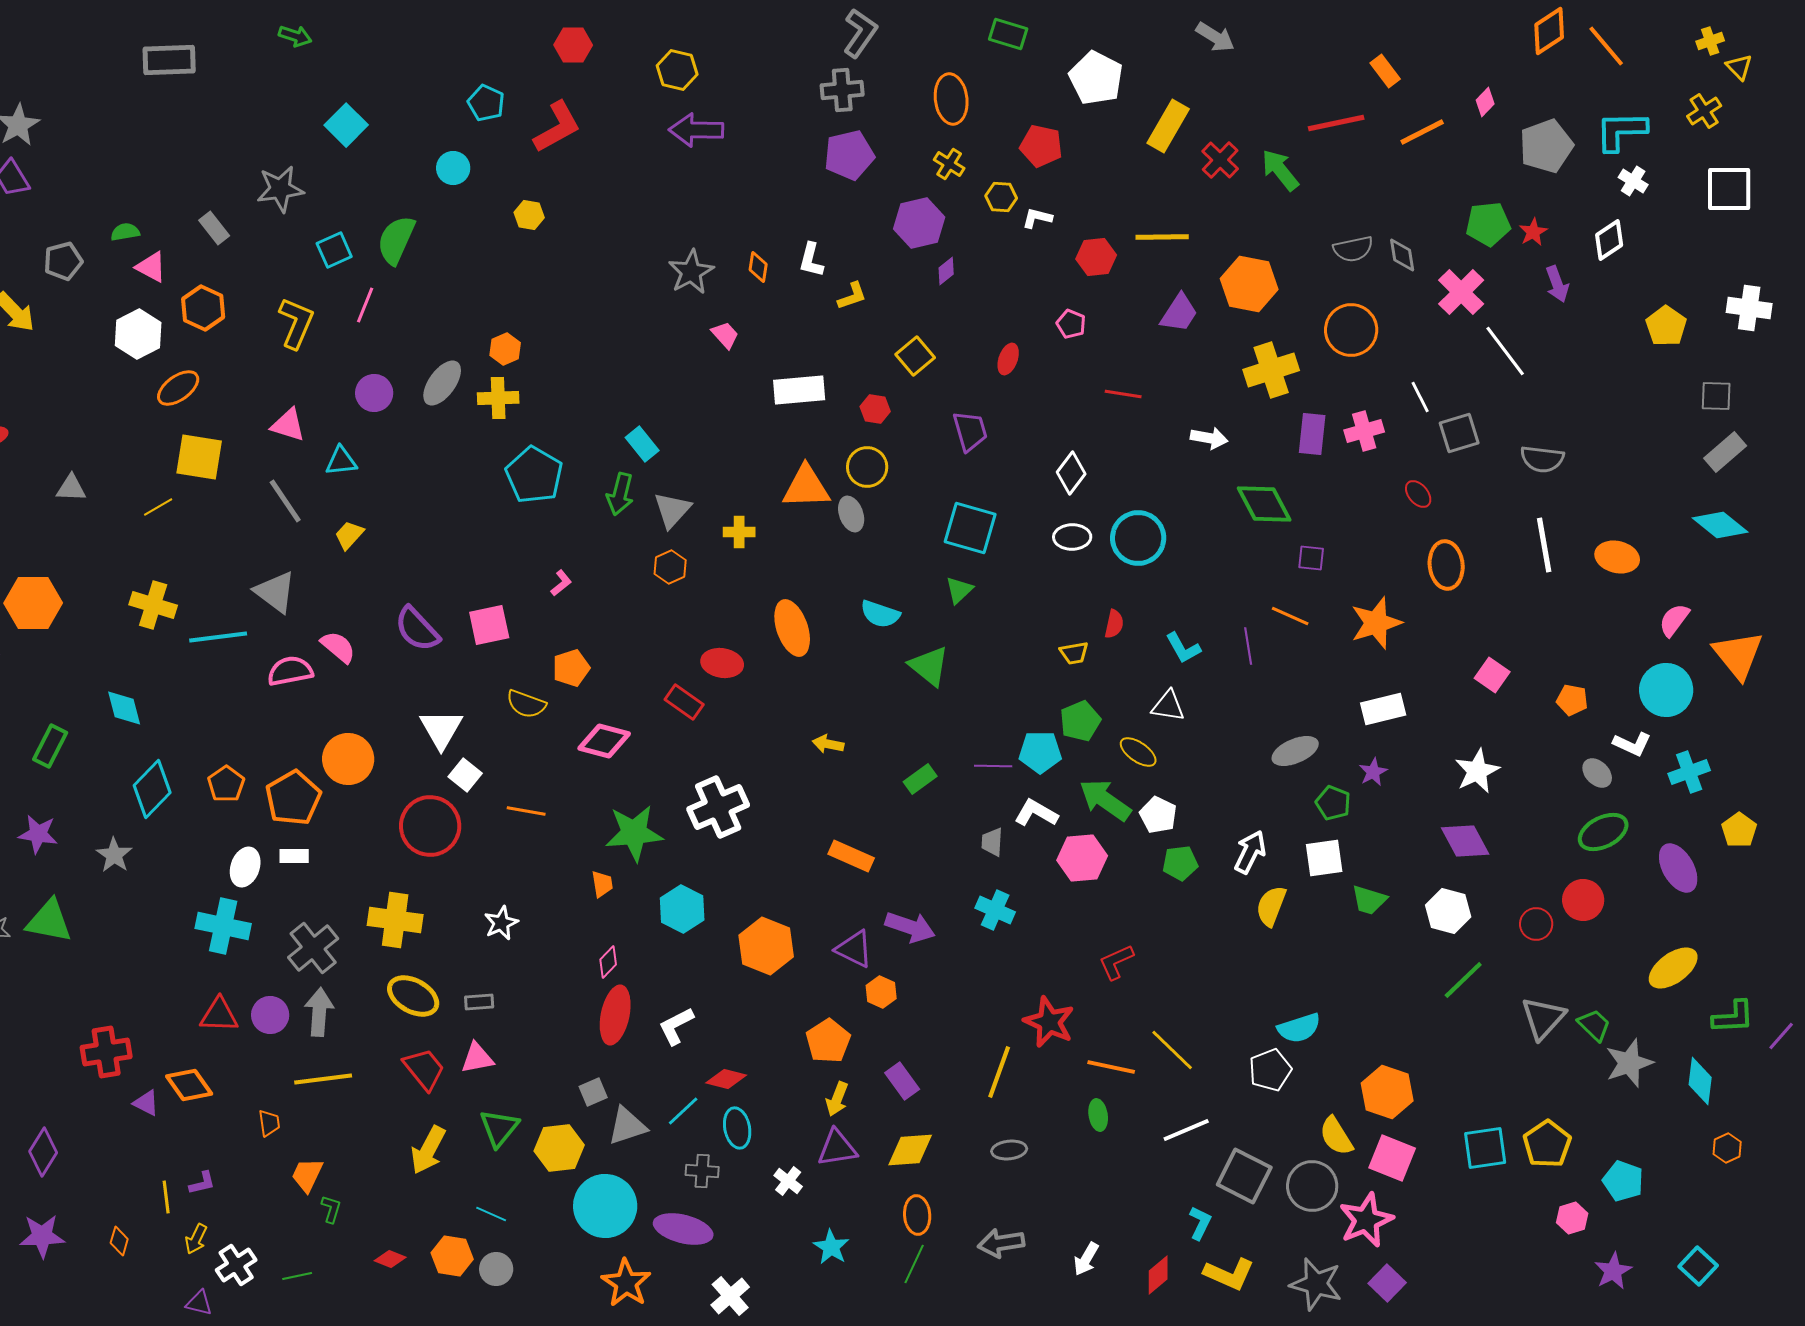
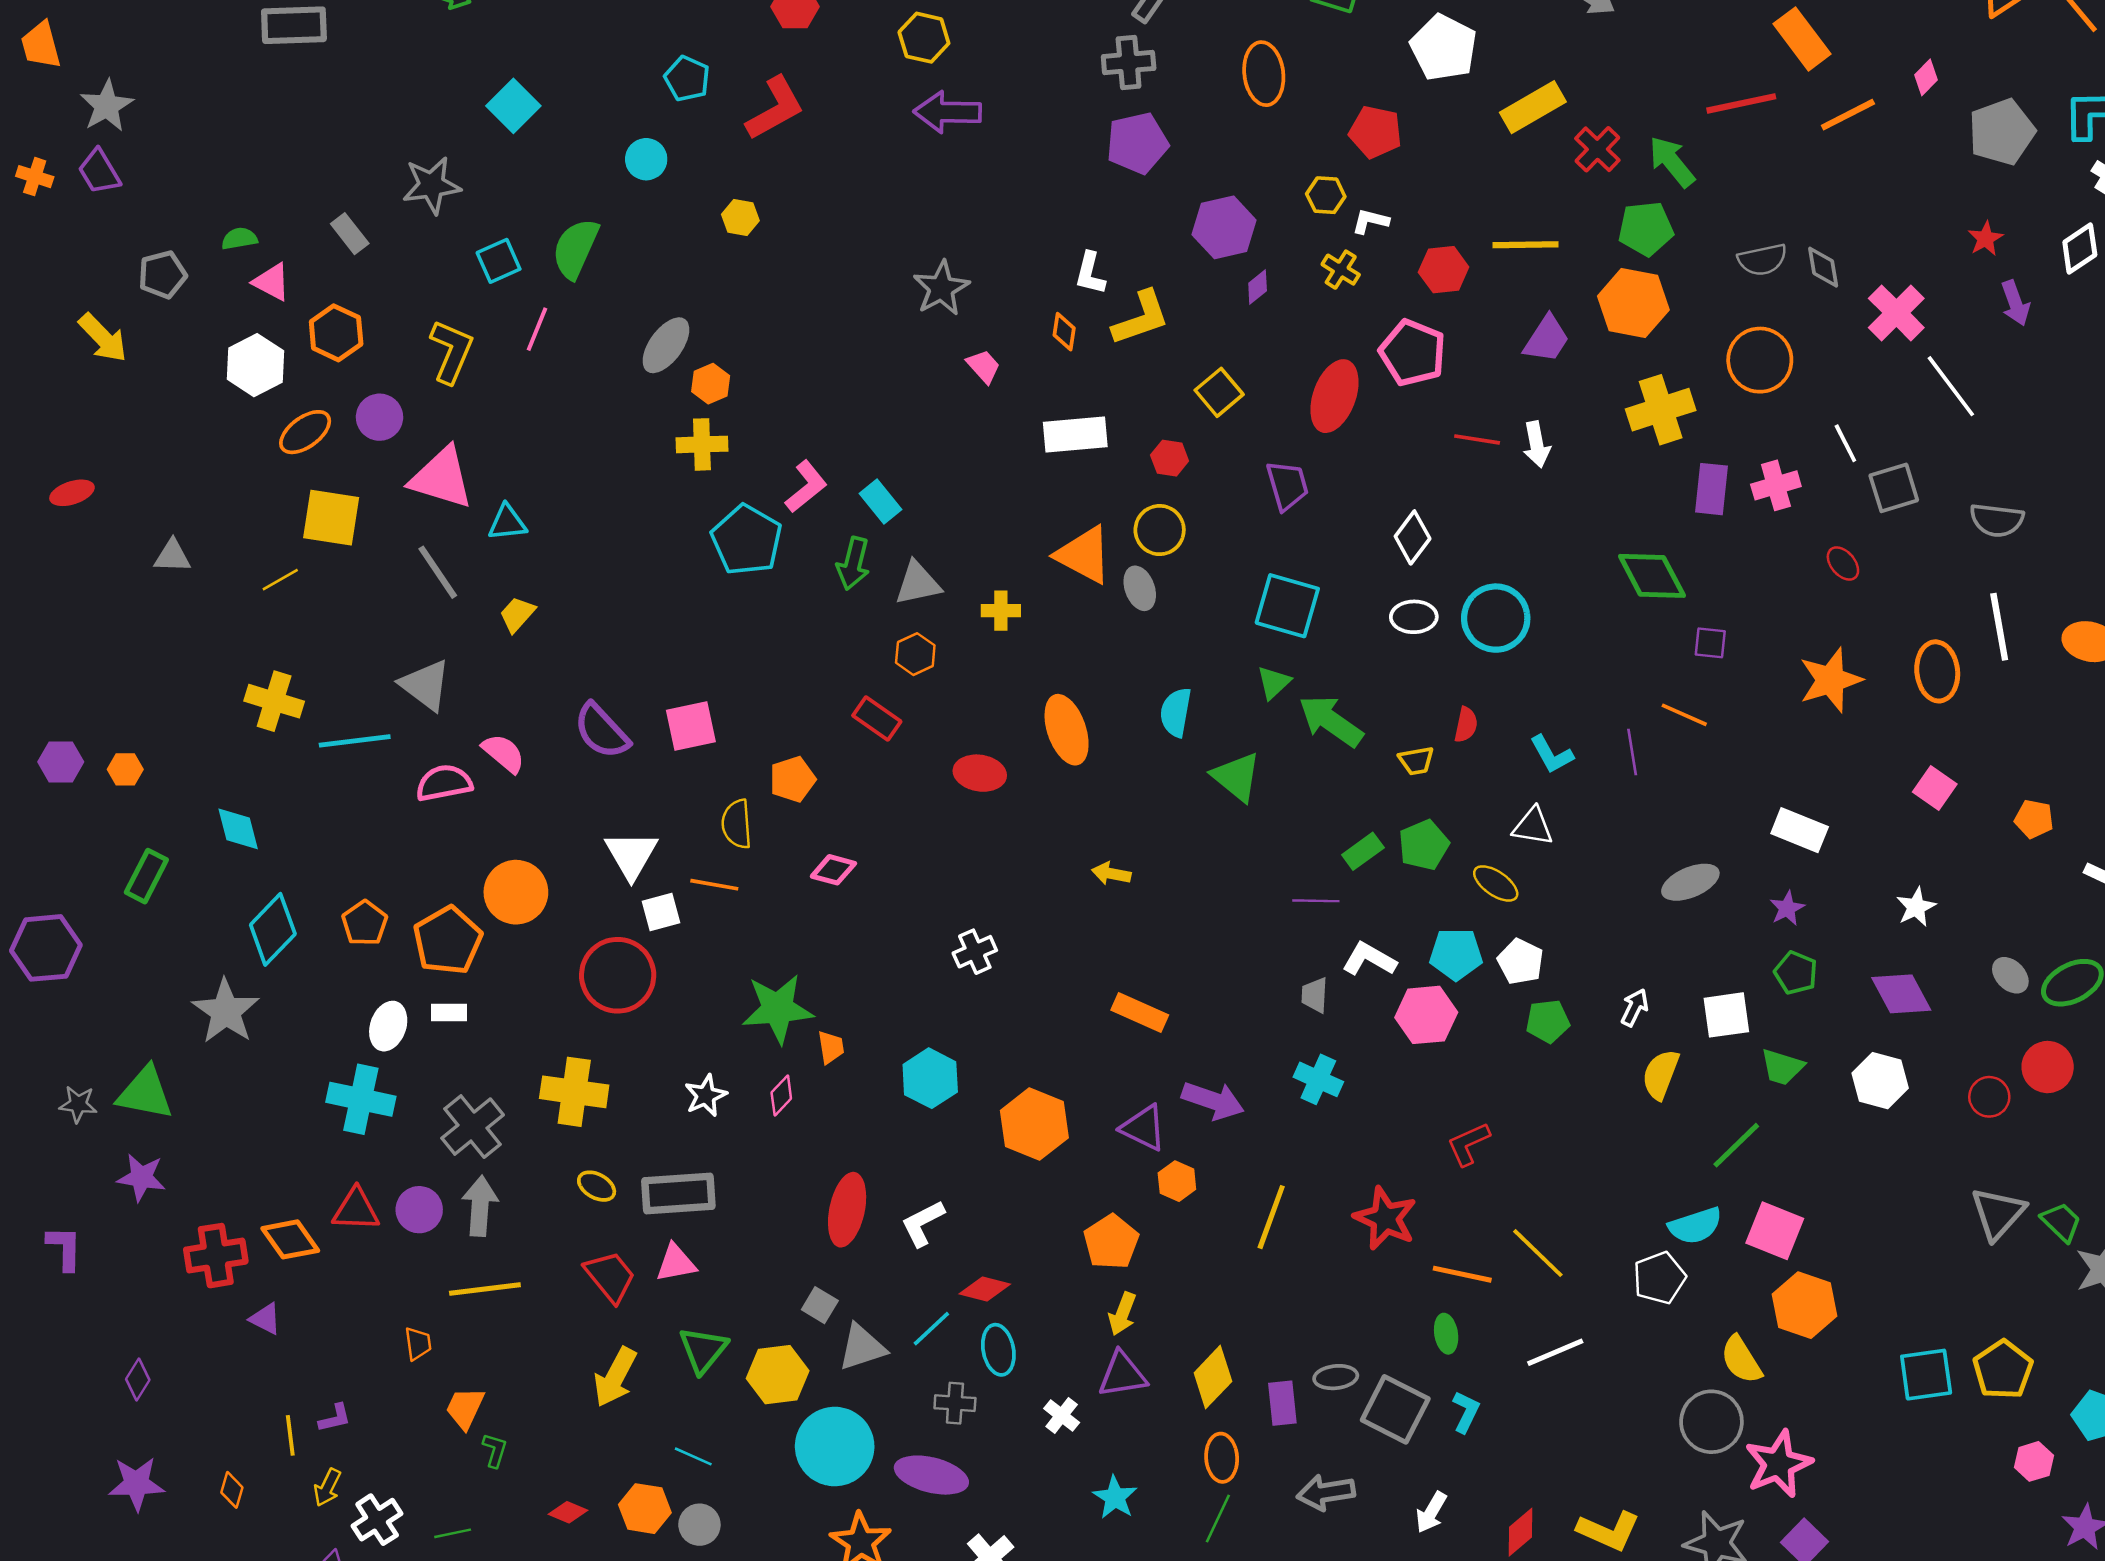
orange rectangle: (1385, 71) -> (1802, 39), size x1.5
yellow rectangle: (1168, 126) -> (1533, 107), turned 30
yellow cross: (949, 164) -> (1341, 270), moved
green pentagon: (1488, 224) -> (1646, 229), moved
orange diamond: (758, 267) -> (1064, 332), moved
yellow L-shape: (852, 296) -> (1141, 318), size x1.6
pink pentagon: (1071, 324) -> (1413, 353), size x1.8
red ellipse: (1008, 359) -> (1334, 396), size x1.8
gray ellipse: (442, 383) -> (666, 345), moved
purple circle: (374, 393) -> (380, 417), moved
pink triangle: (288, 425) -> (442, 478), size x1.5
white arrow: (1209, 438) -> (1537, 444), moved, turned 69
orange triangle: (806, 487) -> (1084, 555), turned 30
gray triangle: (672, 510) -> (918, 583), turned 36
orange ellipse: (1446, 565) -> (1937, 671), moved
pink L-shape: (561, 583) -> (806, 487), moved, size x1.6
orange hexagon: (33, 603) -> (125, 769), moved, size x0.5
cyan semicircle: (880, 614) -> (1176, 712), turned 81
orange star: (1376, 623) -> (1831, 680), moved
red rectangle: (684, 702) -> (877, 719), moved
yellow semicircle: (526, 704) -> (737, 824), turned 66
white rectangle: (1383, 709) -> (1800, 830), turned 36
pink diamond: (604, 741) -> (833, 870), size x0.7
cyan pentagon: (1040, 752) -> (1456, 954), moved
white star: (1477, 771) -> (1916, 907), size x0.7
gray ellipse: (1597, 773) -> (2010, 975), moved
white square: (465, 775) -> (661, 912), turned 36
green rectangle: (920, 779) -> (1363, 851), moved
green arrow: (1105, 800) -> (1331, 721), moved
green pentagon: (1333, 803) -> (1796, 973), moved
white cross: (718, 807) -> (975, 952), size x0.6
orange line: (526, 811) -> (714, 885), moved
green star: (634, 833) -> (778, 1009), moved
purple star: (38, 834) -> (141, 1177), moved
white arrow: (1250, 852) -> (1635, 1007), size x0.7
gray star: (114, 855) -> (226, 1011), size x1.5
pink diamond: (608, 962) -> (781, 1096), moved
green line: (1463, 980) -> (1736, 1145), moved
yellow ellipse: (413, 996) -> (597, 1186), size x0.6
gray rectangle: (479, 1002) -> (678, 1194), size x2.0
yellow line: (999, 1072) -> (1271, 1217), moved
purple rectangle: (902, 1081) -> (1282, 1403), moved, turned 30
orange diamond: (189, 1085) -> (290, 1239), moved
gray square: (593, 1092) -> (820, 1305), turned -36
yellow diamond: (910, 1150) -> (1213, 1377), turned -42
purple diamond: (43, 1152) -> (138, 1380), size x0.7
pink square: (1392, 1158) -> (1775, 1231), moved
gray square: (1244, 1176) -> (1395, 1409), moved
cyan L-shape: (1200, 1223) -> (1466, 1412), moved

